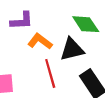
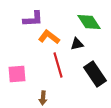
black triangle: (72, 49) -> (77, 44), size x0.6

